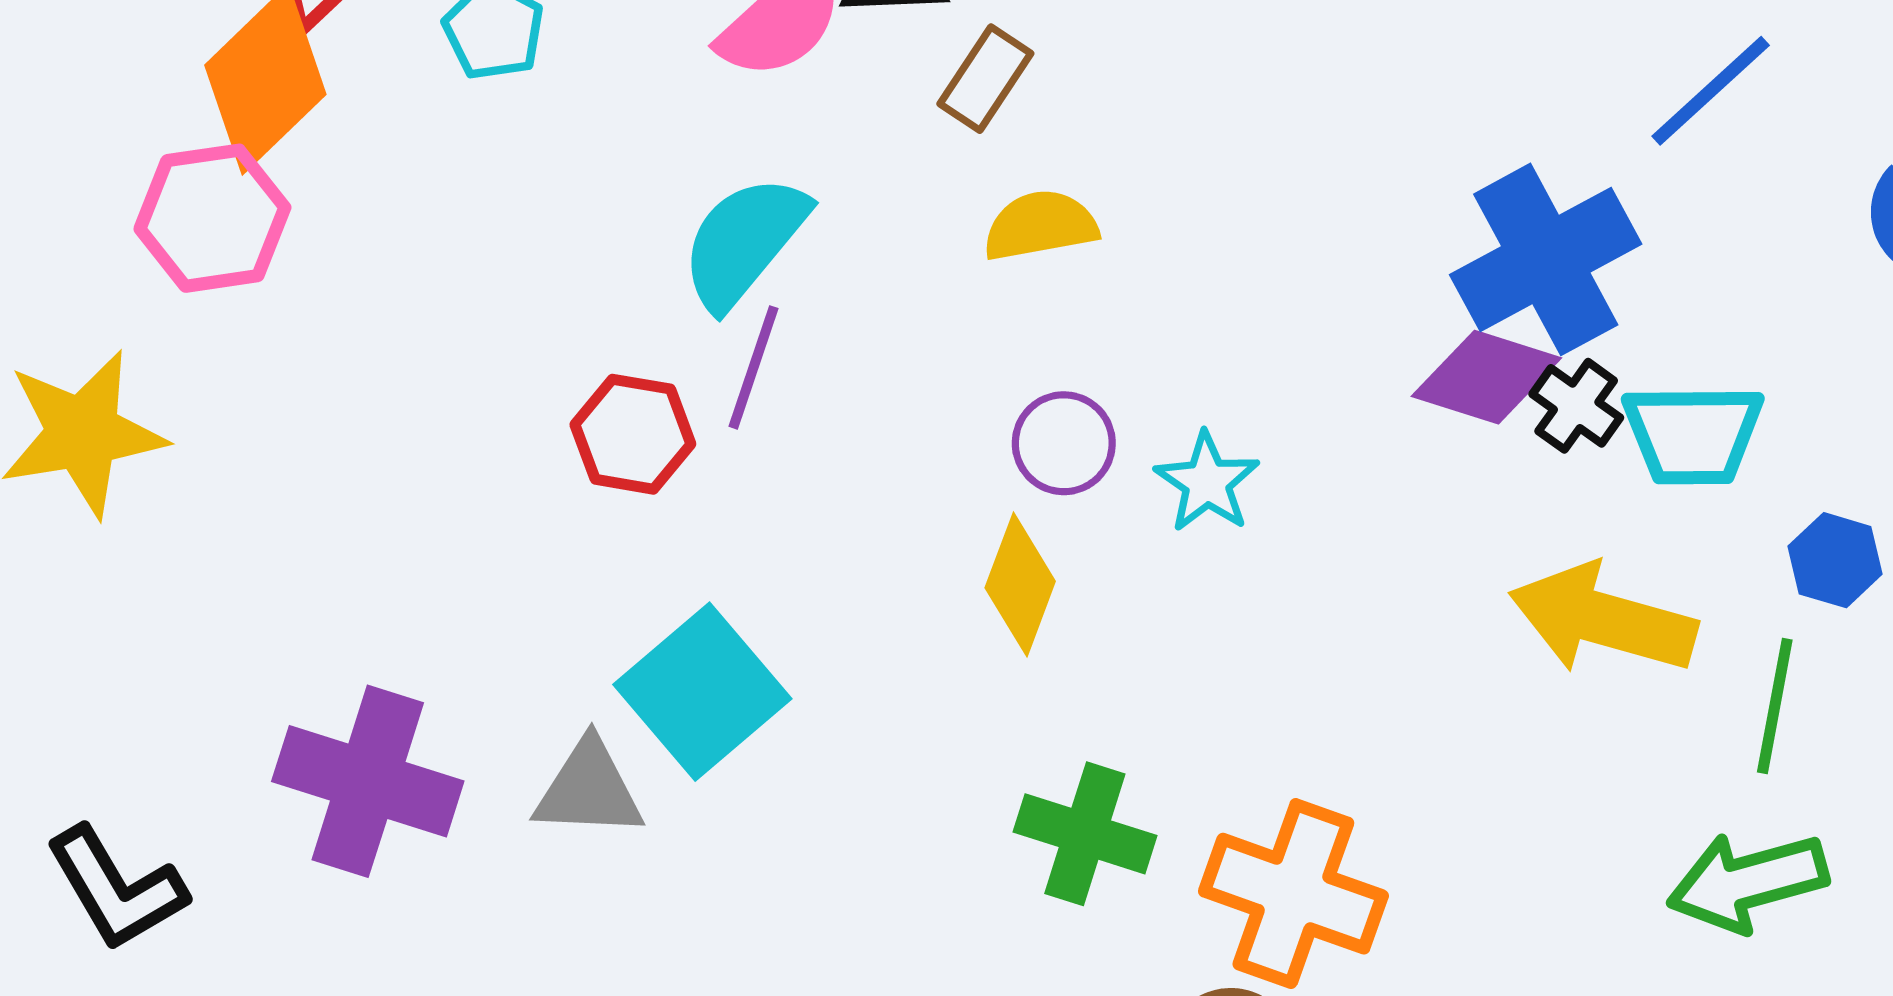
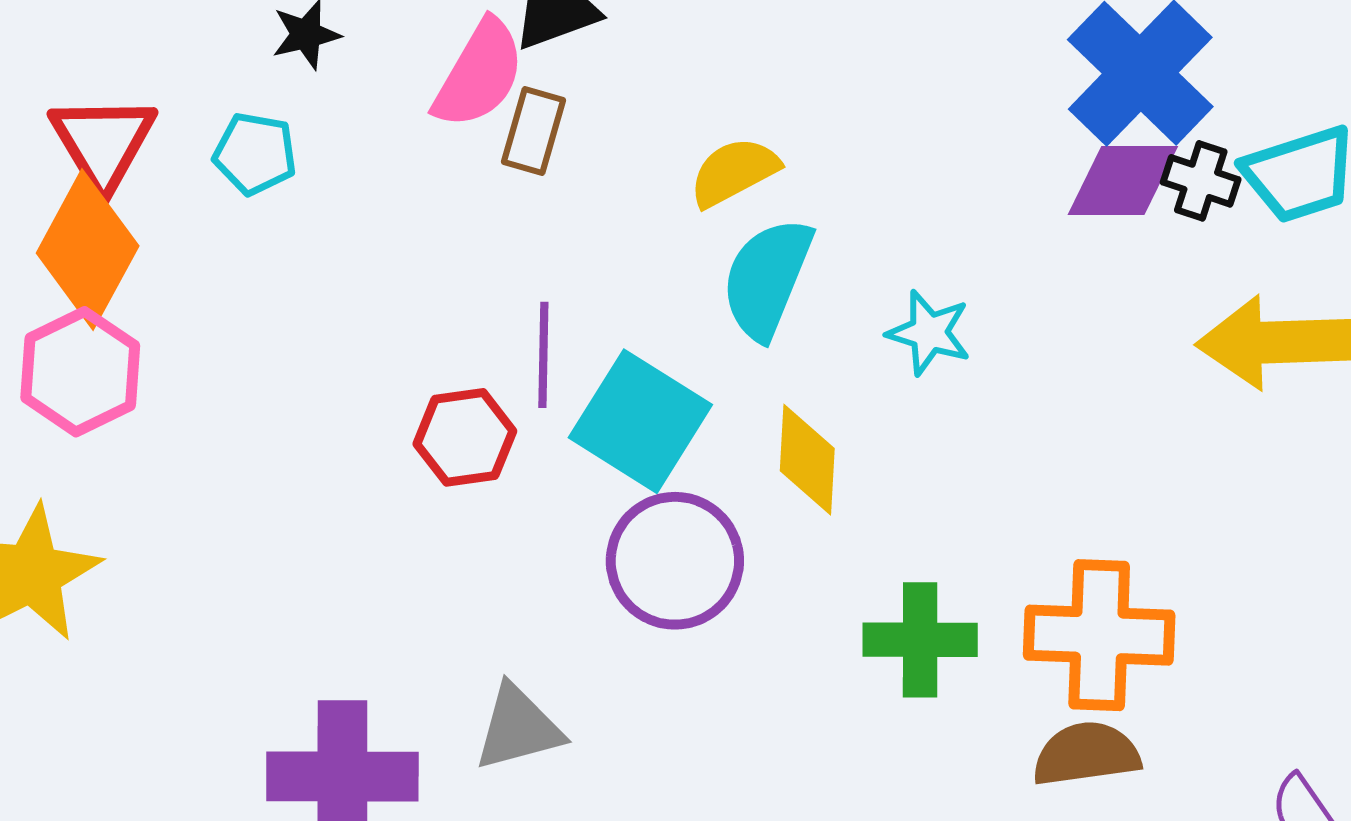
brown rectangle: (985, 79) -> (533, 131), moved
cyan semicircle: (744, 242) -> (767, 278), moved
purple circle: (1064, 443) -> (675, 561), moved, size x1.6
cyan square: (702, 692) -> (640, 421), moved

